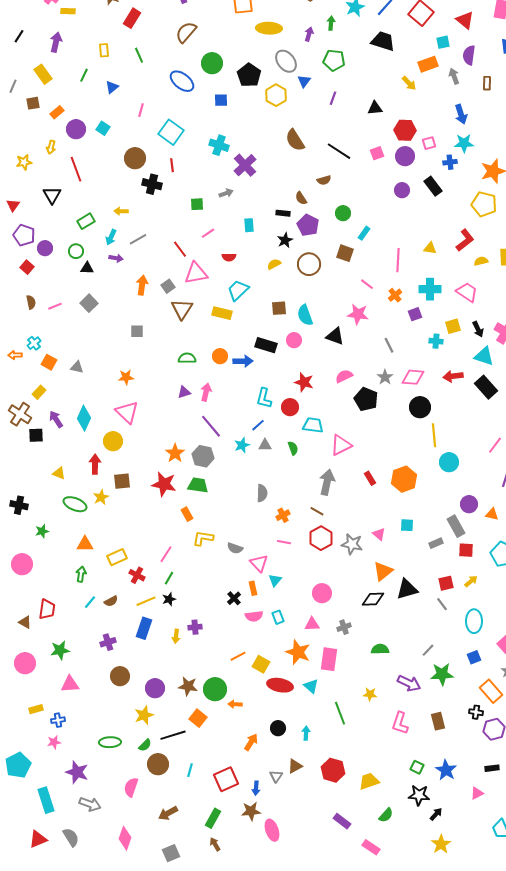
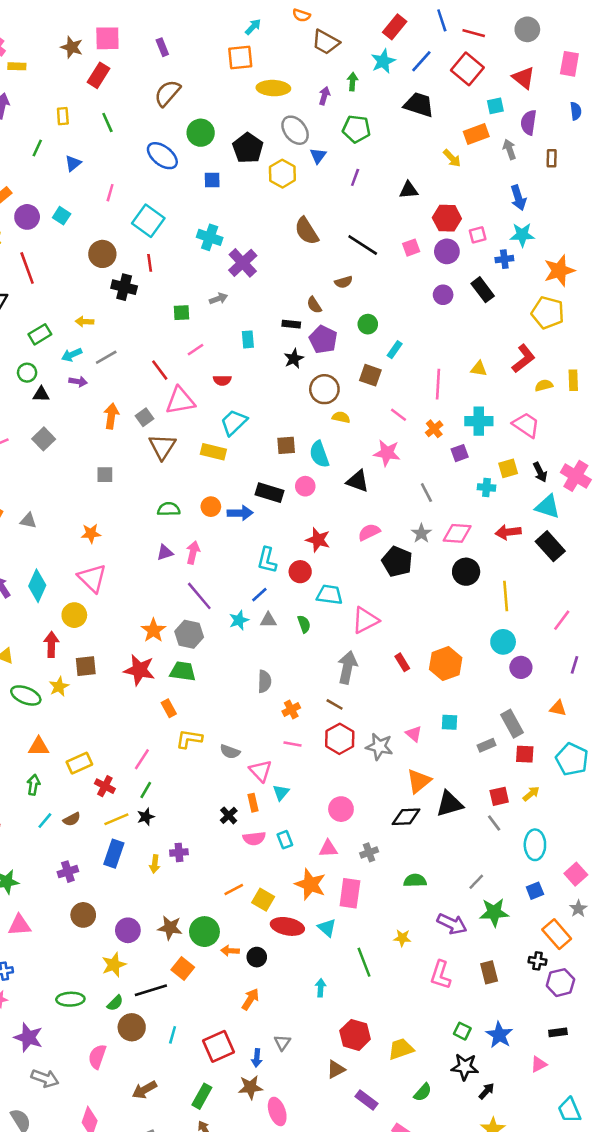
cyan arrow: (111, 237) -> (72, 355), turned 42
yellow semicircle: (274, 264) -> (341, 417), moved, turned 40
yellow line: (434, 435) -> (506, 596), moved
purple circle: (469, 504) -> (521, 667), moved
black circle: (278, 728) -> (257, 957), moved
brown triangle: (295, 766) -> (336, 1069), moved

